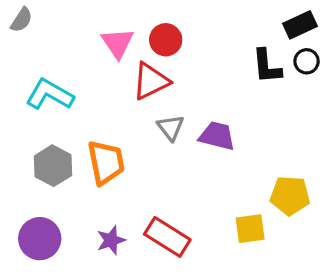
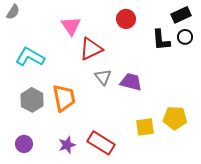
red circle: (166, 40) -> (126, 19), moved
yellow square: (250, 229) -> (145, 127), moved
purple circle: (40, 239) -> (24, 144), size x0.7

